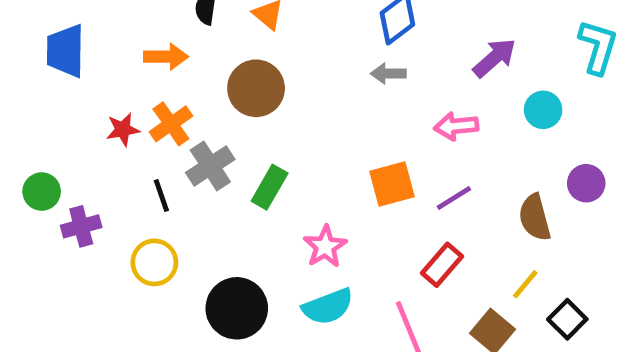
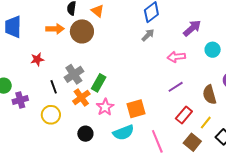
gray arrow: (388, 74) -> (148, 35), turned 136
brown circle: (256, 88) -> (82, 31), moved
orange cross: (171, 124) -> (81, 97), moved
orange square: (392, 184) -> (136, 109), moved
pink star: (325, 246) -> (105, 107), moved
red rectangle: (442, 265) -> (184, 115), moved
black circle: (237, 308) -> (85, 134), size x0.6

